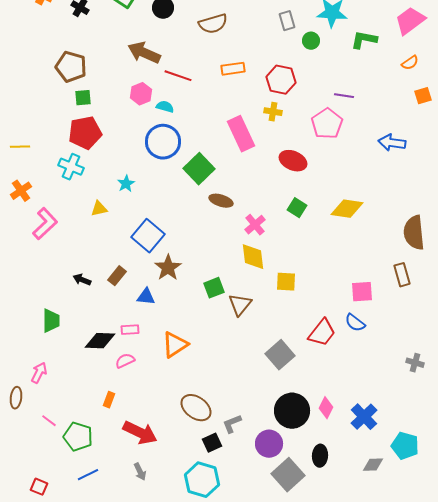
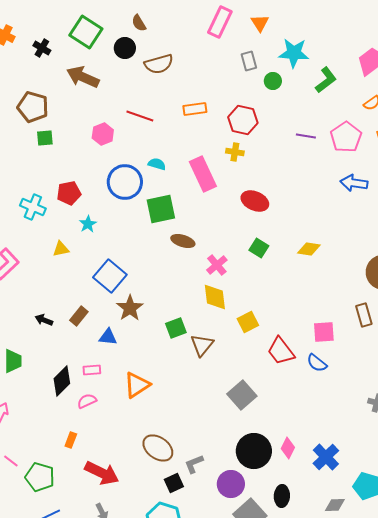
brown semicircle: (213, 24) -> (159, 64), moved
green L-shape: (364, 40) -> (326, 80), turned 132
brown arrow: (144, 53) -> (83, 77), moved
cyan semicircle: (165, 107) -> (157, 164), moved
pink pentagon: (327, 124) -> (346, 137), moved
red pentagon: (85, 133) -> (69, 193), moved, size x0.7
green square: (199, 169) -> (161, 209), turned 32
yellow diamond: (347, 209) -> (309, 249), size x0.7
yellow square: (286, 282) -> (248, 322), turned -30
red trapezoid: (322, 333) -> (281, 351), moved, turned 104
black diamond: (100, 341) -> (62, 381), turned -48

